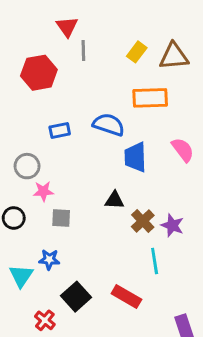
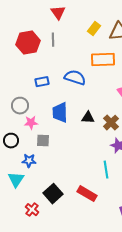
red triangle: (67, 27) -> (58, 13), moved
gray line: (83, 50) -> (53, 40), moved
blue trapezoid: (135, 157) -> (60, 113), moved
black triangle: (115, 200) -> (88, 118), moved
brown cross: (143, 221) -> (111, 123), moved
blue star: (49, 260) -> (29, 161), moved

